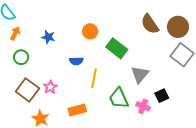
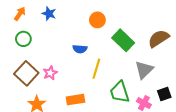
brown semicircle: (150, 24) -> (159, 39), moved, turned 85
blue star: (48, 37) -> (49, 14), moved

